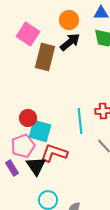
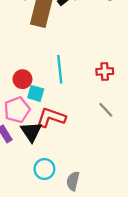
cyan line: (80, 121) -> (60, 69), moved
cyan square: (40, 131) -> (36, 93), size x0.7

